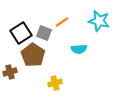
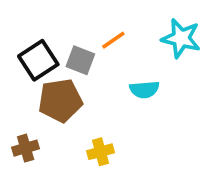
brown pentagon: (33, 55) -> (60, 100), turned 30
brown cross: (10, 72) -> (26, 148), moved

